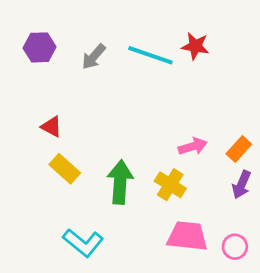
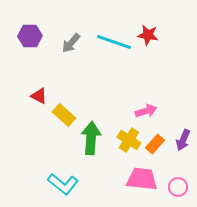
orange rectangle: (239, 149) -> (155, 144), moved
yellow rectangle: (65, 169) -> (64, 115), moved

